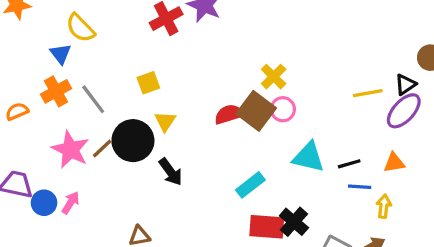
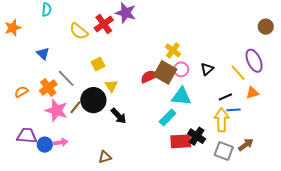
yellow semicircle: (80, 28) -> (79, 31), moved
black triangle: (405, 84) -> (207, 69), moved
orange cross: (56, 91) -> (48, 87), moved
yellow line: (368, 93) -> (238, 73), moved, turned 66
purple ellipse: (404, 111) -> (254, 61), turned -60
cyan triangle: (308, 157) -> (181, 96), moved
pink arrow: (71, 203) -> (61, 142), turned 56
yellow arrow: (384, 206) -> (222, 120), moved, size x1.6

